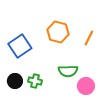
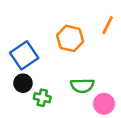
orange line: (89, 38) -> (108, 25), moved
black circle: (15, 81) -> (23, 83), moved

